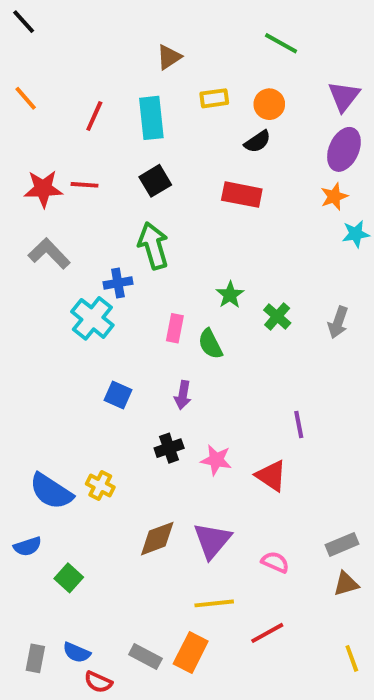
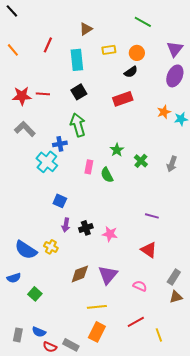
red line: (94, 116) -> (48, 45), moved
red rectangle: (242, 195) -> (123, 99), turned -30
orange star: (334, 197) -> (164, 112), moved
purple arrow: (183, 395) -> (66, 225), moved
purple line: (299, 425) -> (152, 216), turned -64
red triangle: (271, 476) -> (149, 250), moved
gray rectangle: (342, 544) -> (174, 277), turned -35
yellow line: (214, 603) -> (97, 307), moved
gray rectangle: (145, 656) -> (71, 345), moved
yellow line: (352, 658) -> (159, 335), moved

